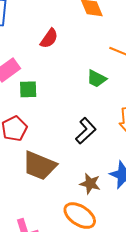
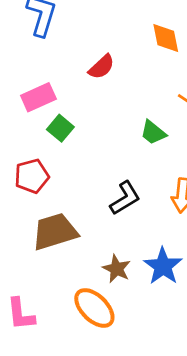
green square: (28, 89) -> (60, 128), turned 30
brown trapezoid: (39, 166) -> (55, 232), turned 129

